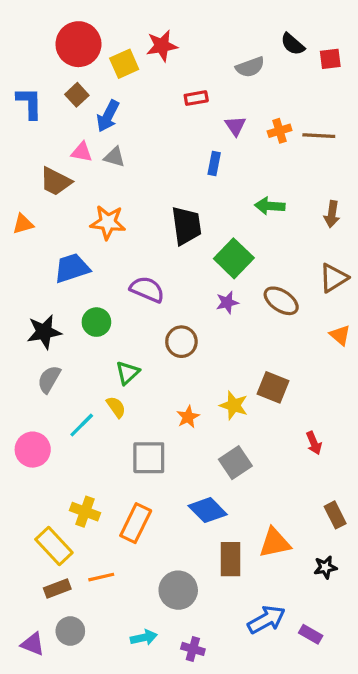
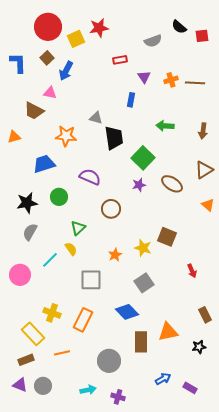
gray triangle: (114, 157) -> (96, 118), moved
brown rectangle: (57, 588) -> (26, 360), moved
blue arrow: (266, 620) -> (163, 379), size x0.7
purple triangle: (33, 644) -> (20, 385), moved

